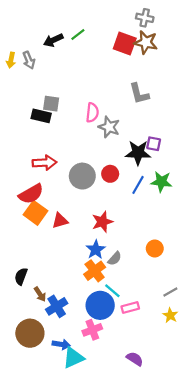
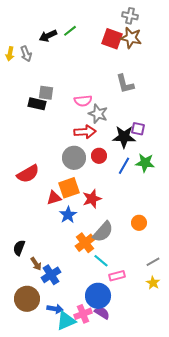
pink semicircle: (92, 113) -> (83, 101), turned 78
red arrow: (44, 163) -> (85, 132), moved
orange square: (35, 213) -> (69, 188), moved, turned 35
blue star: (96, 250) -> (68, 215), moved
gray semicircle: (115, 259) -> (103, 232), size x1.6
blue circle: (100, 305) -> (98, 296), moved
pink cross: (92, 330) -> (83, 314), moved
purple semicircle: (135, 359) -> (102, 313), moved

